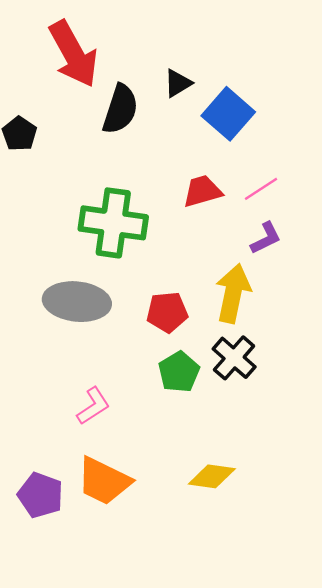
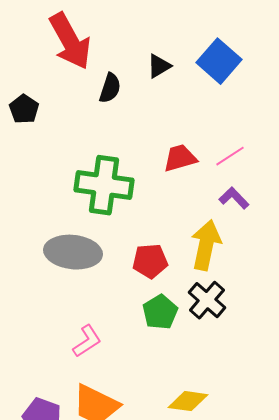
black semicircle: (120, 109) -> (110, 88), size x0.7
blue square: (228, 114) -> (219, 61), moved
purple L-shape: (266, 238) -> (234, 198), turned -108

